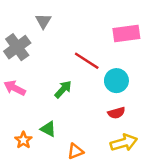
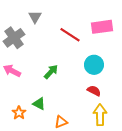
red line: (87, 61) -> (70, 35), moved
red semicircle: (116, 113) -> (94, 91), turned -136
yellow arrow: (124, 143) -> (100, 115), turned -75

